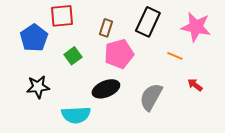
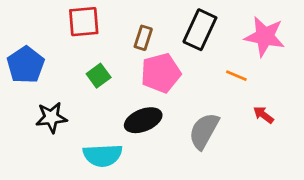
blue pentagon: (34, 38) -> (26, 65), moved

